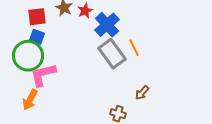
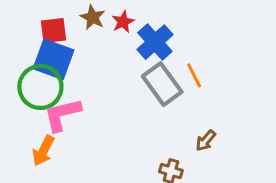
blue square: (37, 37) -> (53, 59), size x1.8

